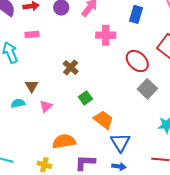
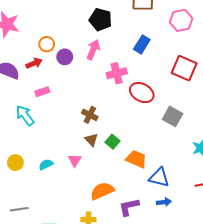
blue rectangle: (136, 14) -> (142, 44), turned 30
red ellipse: (137, 61) -> (142, 93), moved
brown triangle: (32, 86) -> (91, 140), moved
blue triangle: (120, 142) -> (159, 177), turned -30

